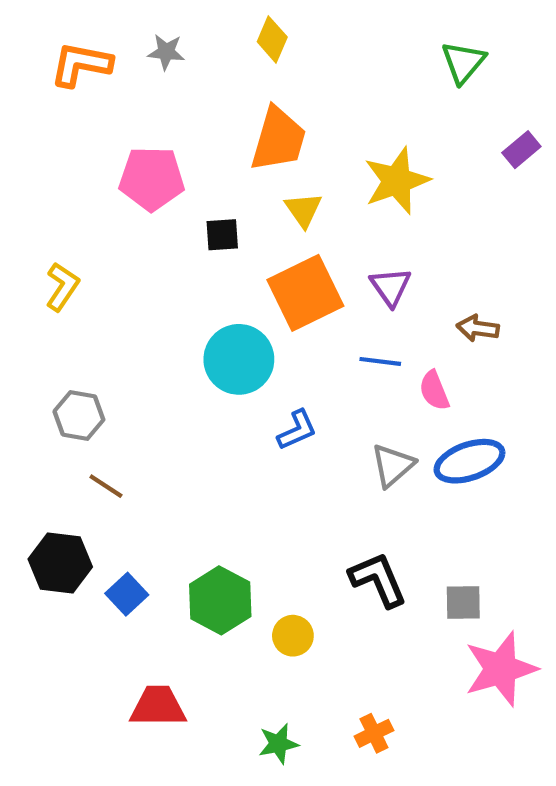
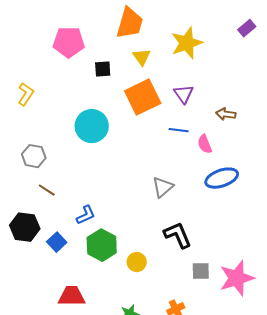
cyan circle: (239, 359) -> (92, 126), moved
blue L-shape: (297, 430) -> (86, 215), moved
gray triangle: (393, 465) -> (163, 187), moved
gray square: (463, 602) -> (201, 271), moved

